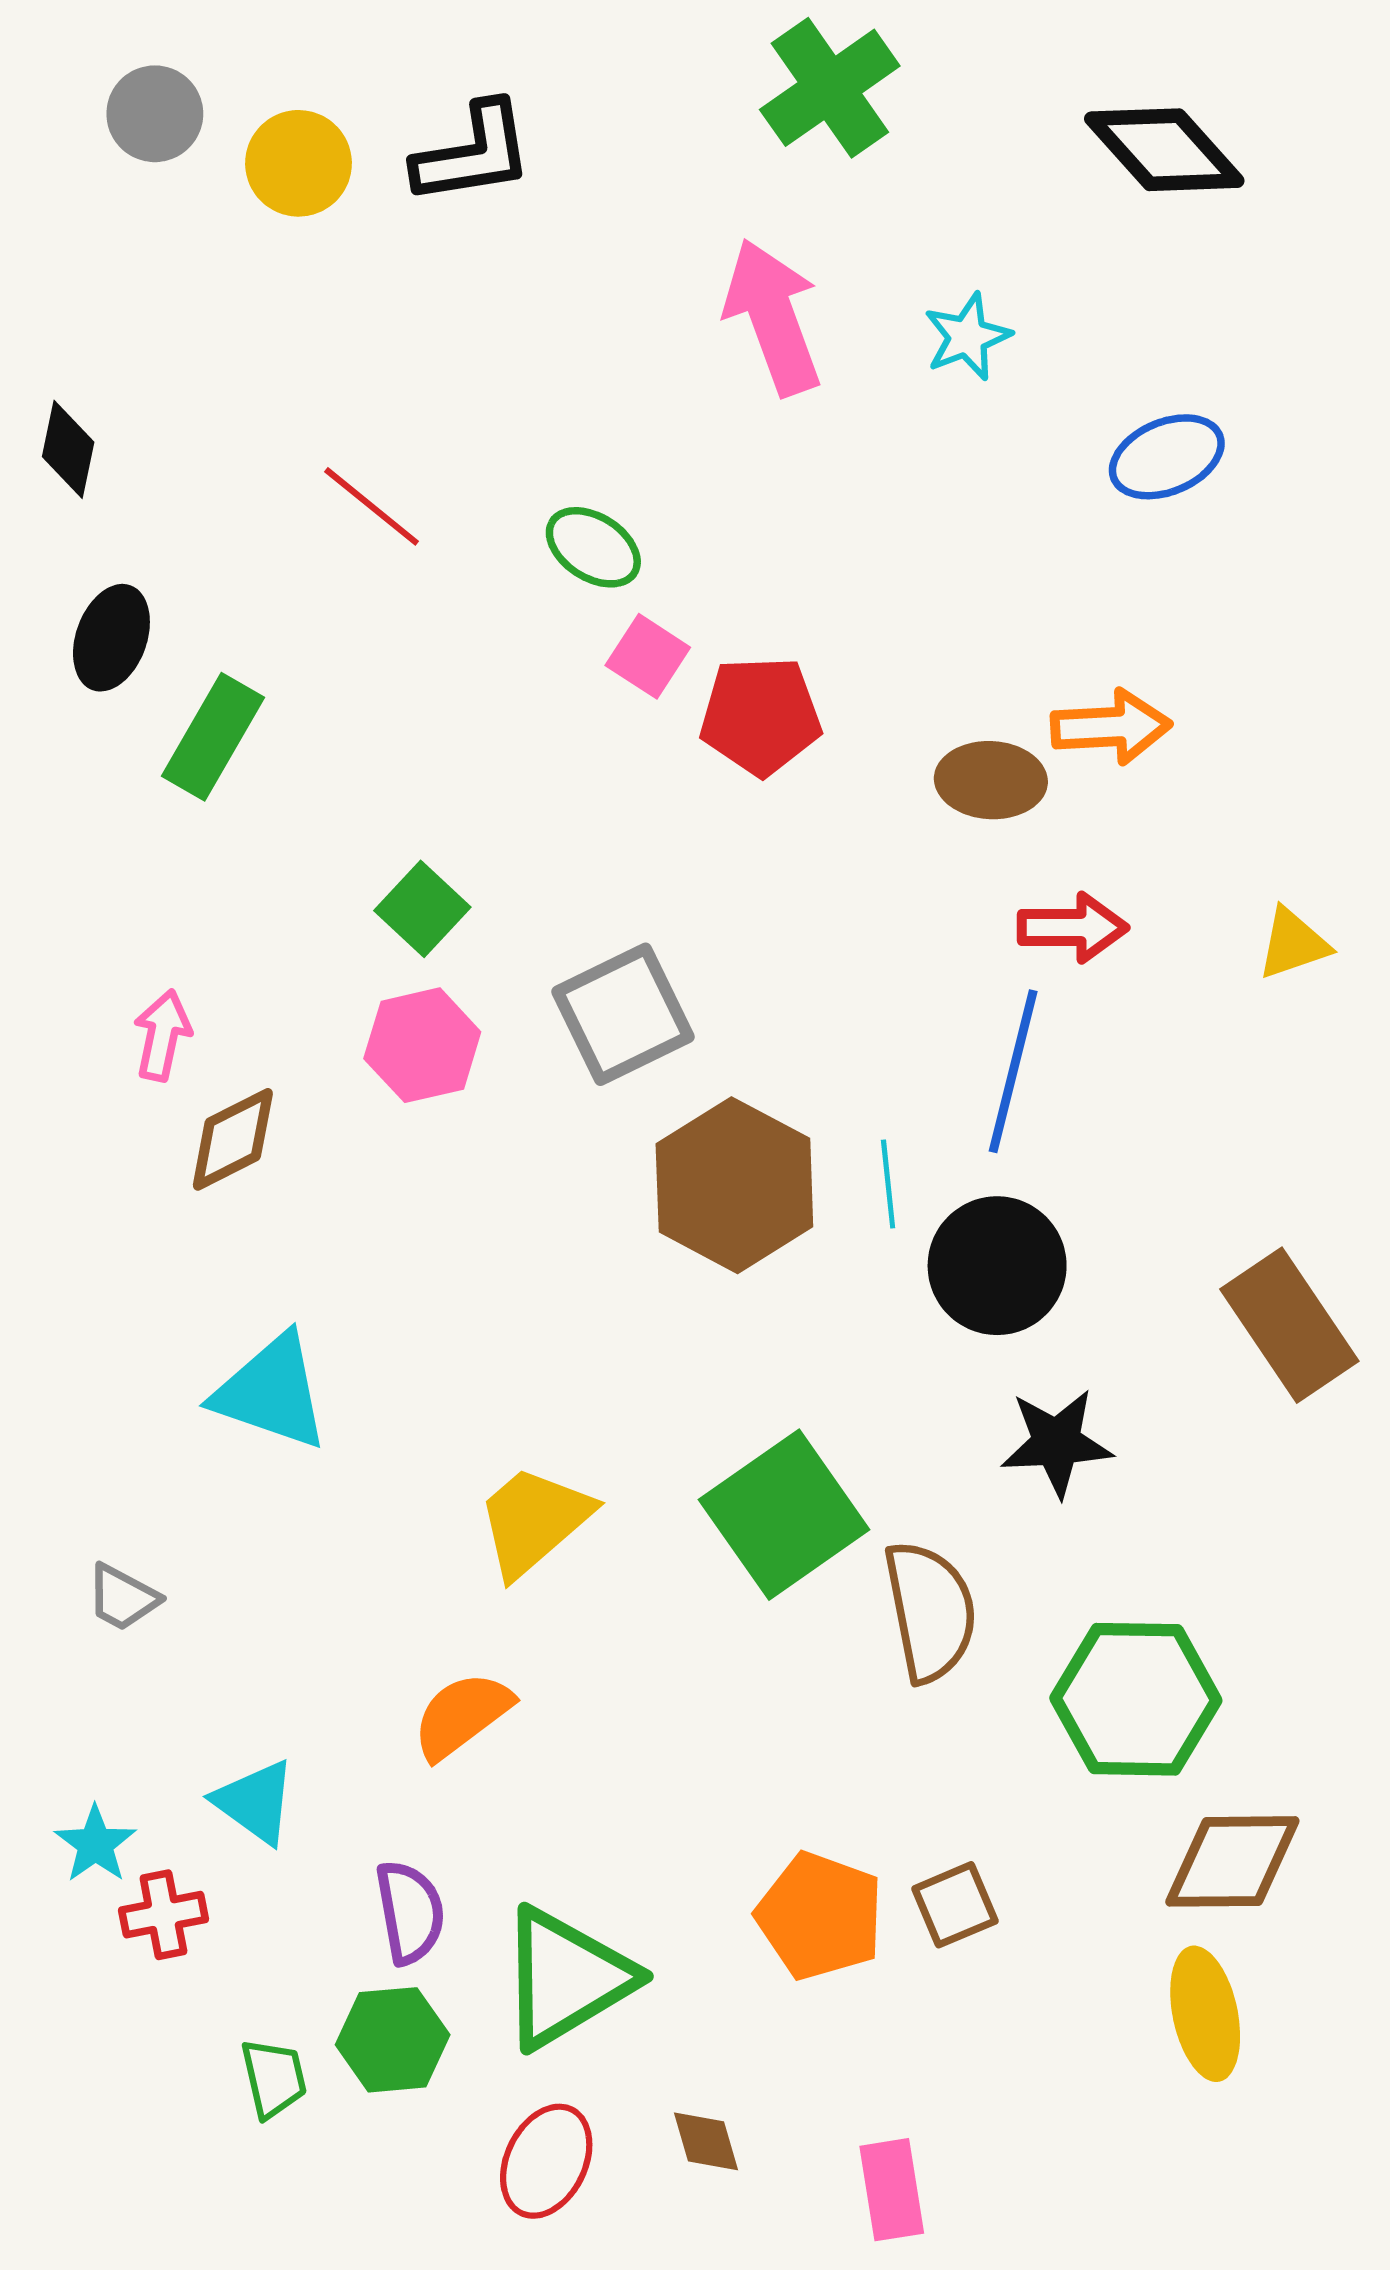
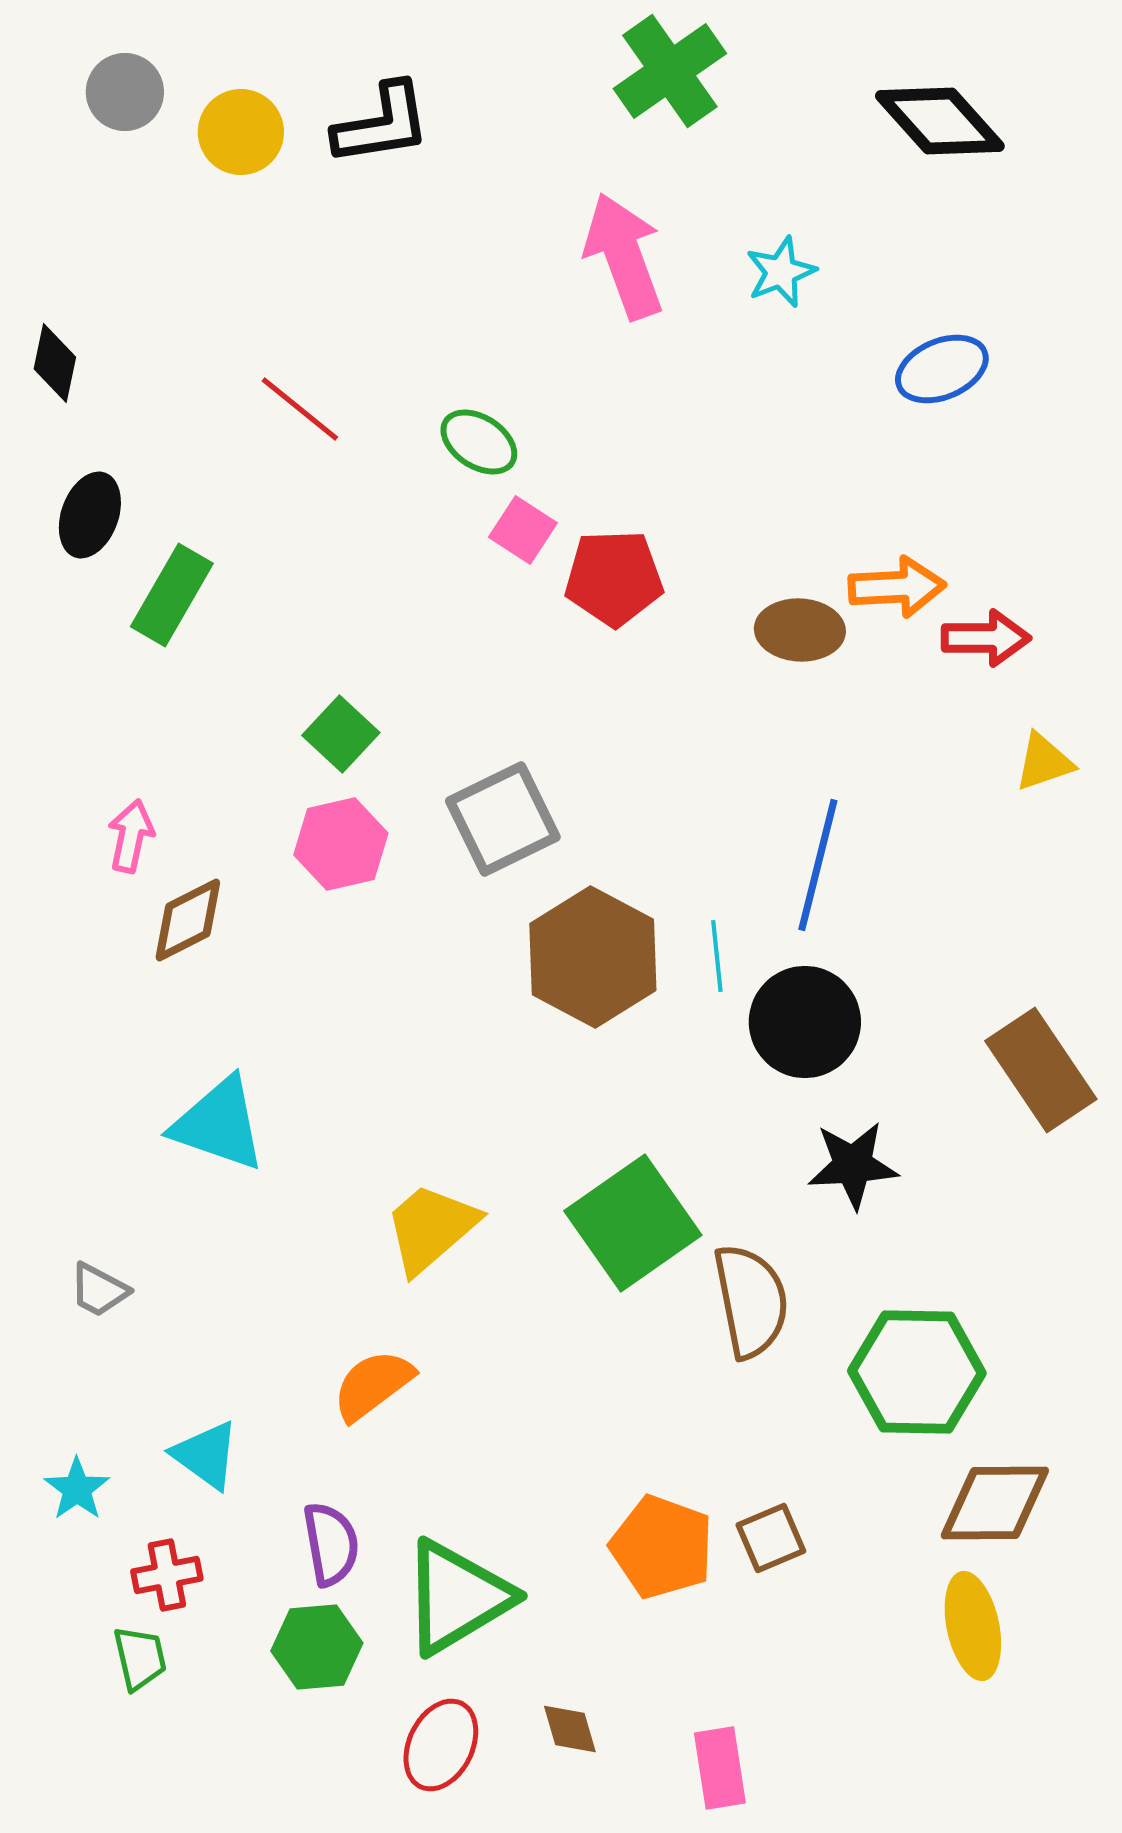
red arrow: (1073, 928) -> (986, 638), moved
red cross: (163, 1915) -> (167, 1575), moved
green trapezoid: (274, 2078) -> (140, 1658), moved

